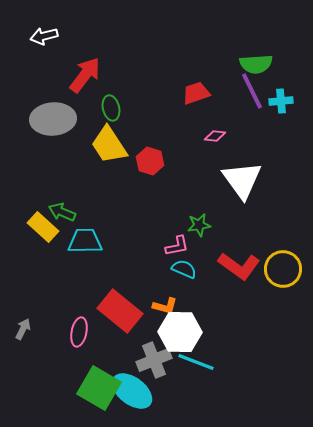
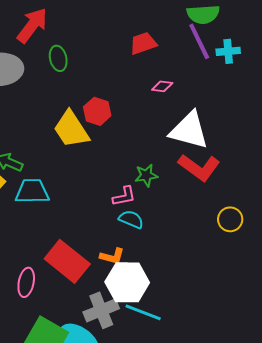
yellow trapezoid: (109, 145) -> (71, 129), moved
white triangle: (242, 180) -> (189, 130), turned -39
red L-shape: (239, 266) -> (199, 167), moved
yellow circle: (283, 269) -> (230, 219), size x0.7

